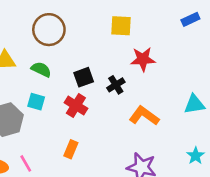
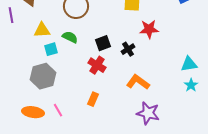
cyan square: (36, 102) -> (51, 49), moved, turned -32
orange L-shape: (144, 116) -> (138, 82), moved
cyan star: (196, 156) -> (191, 85), moved

